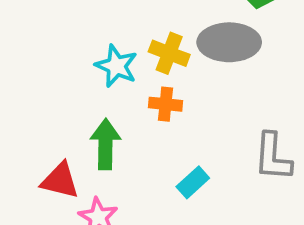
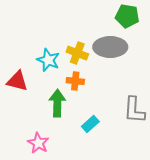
green arrow: (105, 144) -> (57, 103), moved
red triangle: (60, 181) -> (17, 81), moved

